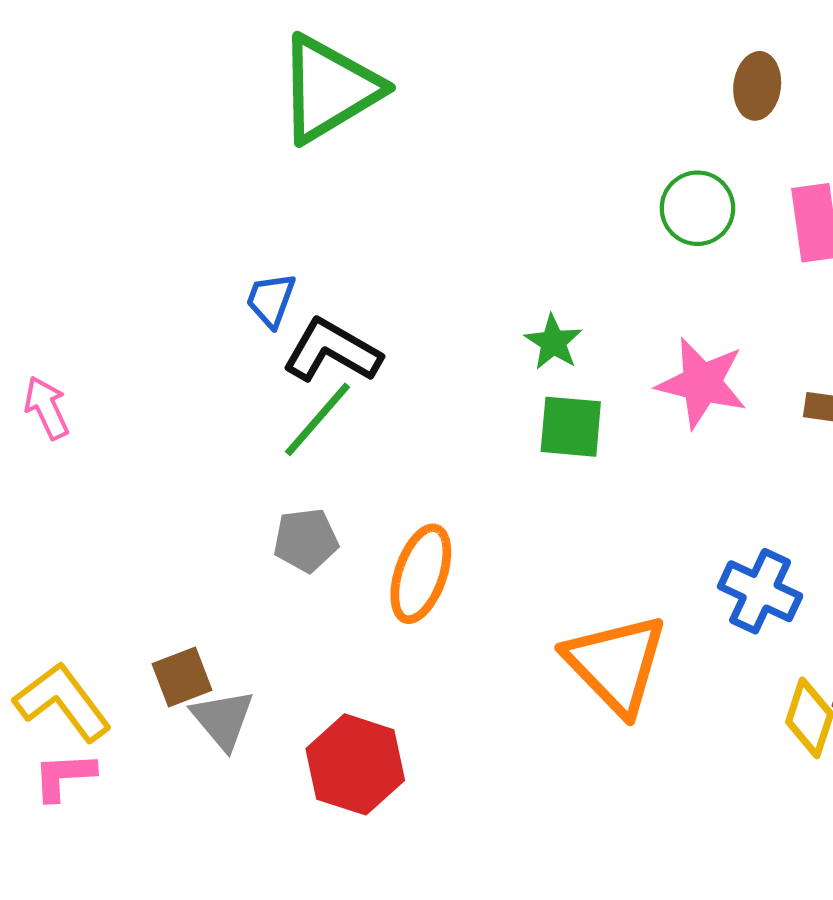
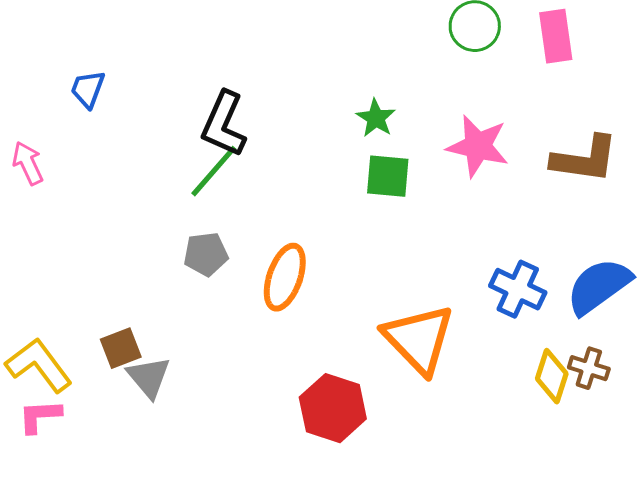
blue trapezoid: (271, 300) -> (88, 89), moved
black L-shape: (332, 351) -> (224, 124), turned -96
red hexagon: (355, 764) -> (333, 408), moved

